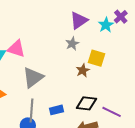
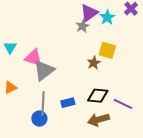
cyan star: (106, 25) -> (107, 17), moved
gray star: (72, 44) -> (83, 26), moved
pink triangle: (16, 49) -> (33, 58), moved

